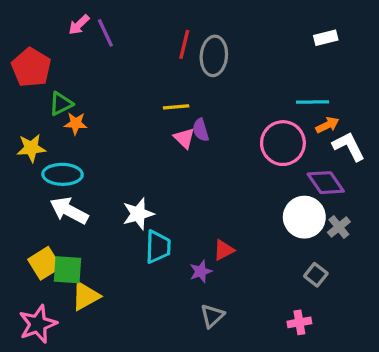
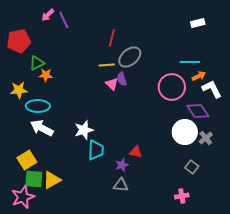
red line: (184, 44) -> (112, 38), moved
gray ellipse: (214, 56) -> (130, 57), moved, turned 45
red pentagon: (31, 67) -> (19, 41), turned 30
red triangle: (224, 250) -> (136, 152), turned 40
green square: (67, 270) -> (34, 179), moved
gray triangle: (212, 316) -> (121, 185), moved, turned 49

